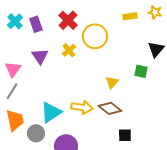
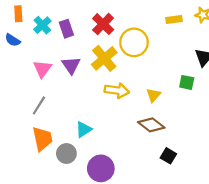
yellow cross: (69, 50) -> (104, 58), size x1.6
pink triangle: (13, 69) -> (42, 69), moved
yellow arrow: (82, 107) -> (117, 90), moved
cyan triangle: (51, 112) -> (84, 129), size x0.7
black square: (125, 135) -> (168, 156), turned 32

